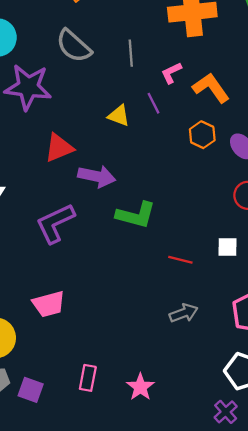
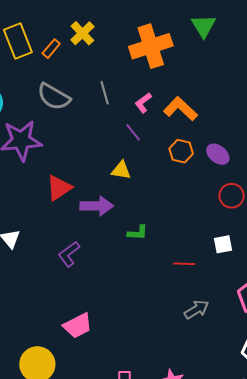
yellow triangle: (119, 116) -> (121, 170), moved
green L-shape: (136, 215) -> (138, 233), size x0.6
purple L-shape: (55, 223) -> (69, 254), size x0.7

